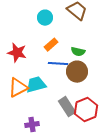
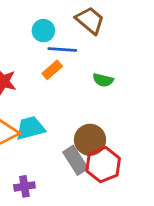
green semicircle: (78, 52) -> (103, 80), moved
blue line: (58, 64) -> (62, 50), moved
brown circle: (77, 72) -> (90, 140), moved

